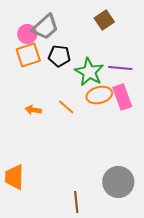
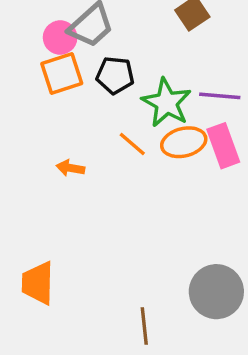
orange line: (66, 107) -> (132, 144), moved

